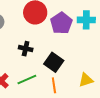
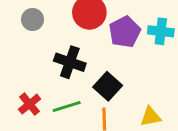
black cross: (26, 49) -> (70, 62), size x1.5

